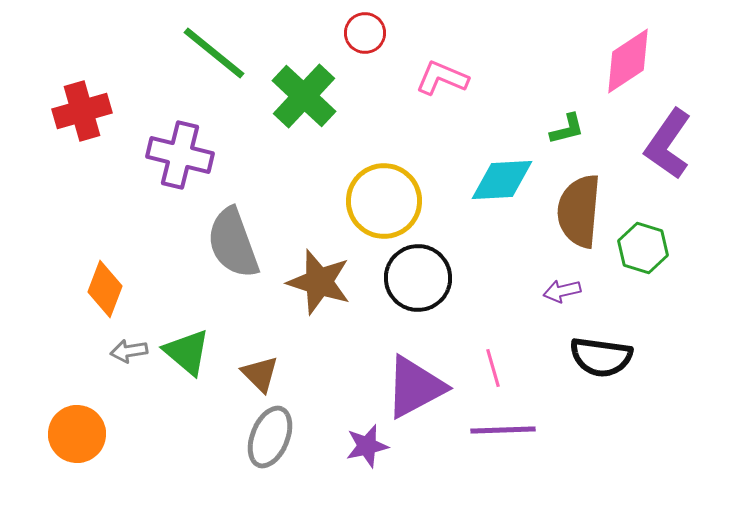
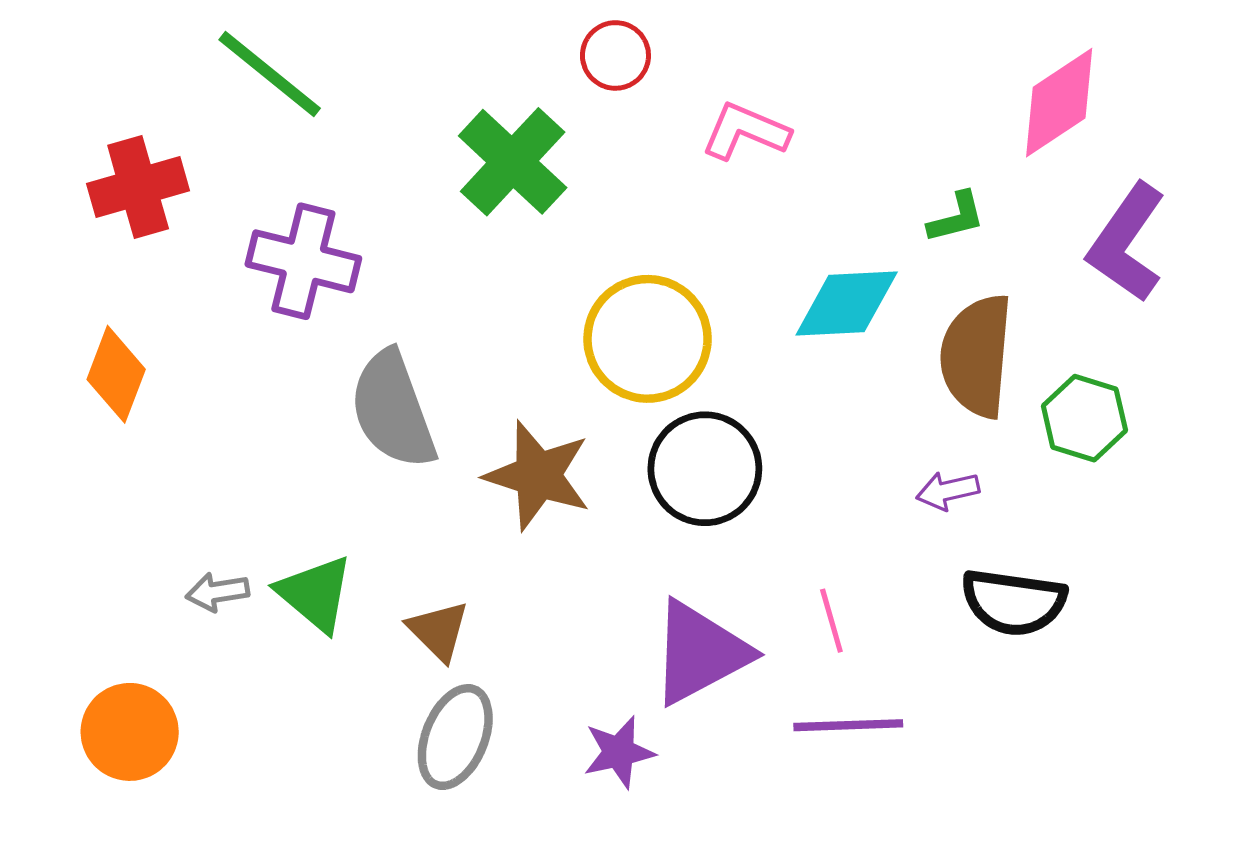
green line: (214, 53) -> (270, 74), moved
orange diamond: (105, 289) -> (116, 374), moved

